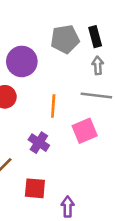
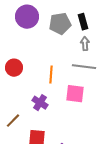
purple circle: (22, 61) -> (27, 17), moved
pink square: (85, 131) -> (75, 94), turned 30

